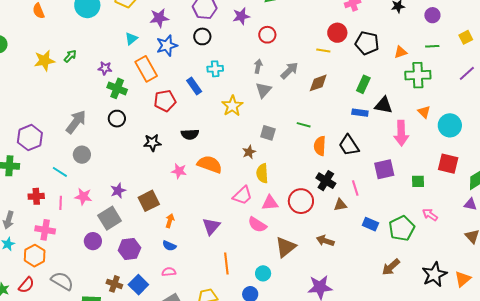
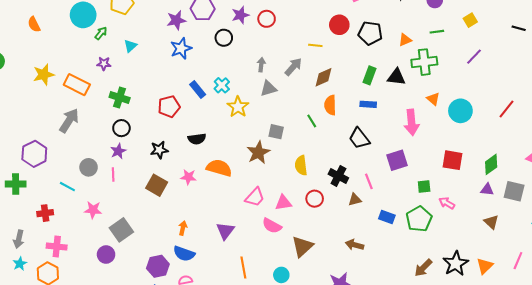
purple star: (159, 18) -> (176, 20), moved
red circle: (267, 35) -> (267, 19), moved
black circle: (202, 36) -> (224, 38), moved
blue star: (167, 46) -> (181, 48), moved
yellow line: (323, 51) -> (315, 45), moved
green arrow: (70, 56) -> (101, 33), moved
purple star: (105, 68) -> (104, 64), moved
orange rectangle: (146, 69) -> (77, 85), moved, turned -30
cyan cross: (215, 69) -> (222, 85), moved, turned -35
gray triangle: (263, 90) -> (268, 88), turned 36
black triangle: (384, 105) -> (396, 77), moved
gray arrow: (76, 122) -> (69, 121), moved
green line: (304, 125) -> (312, 121), turned 48
orange semicircle: (320, 146) -> (330, 105), moved
brown star: (249, 152) -> (258, 152), size x1.6
red square: (448, 164) -> (452, 160), moved
yellow semicircle: (262, 173) -> (301, 165), moved
green square: (418, 181) -> (424, 186), moved
purple star: (118, 191) -> (118, 151), moved
brown square: (149, 201) -> (157, 185), moved, turned -30
red circle: (301, 201) -> (315, 199), size x0.7
pink line: (61, 203) -> (113, 174), moved
brown arrow: (325, 241) -> (355, 245), moved
blue semicircle: (169, 246) -> (184, 254), size x1.5
purple hexagon: (129, 249) -> (158, 266), moved
brown arrow: (391, 267) -> (423, 268), moved

